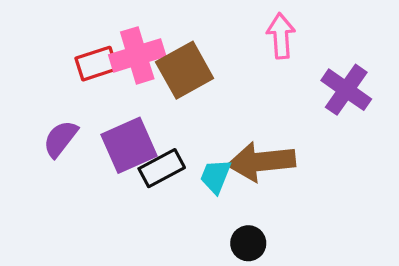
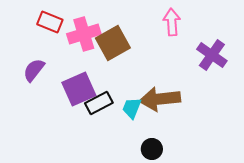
red rectangle: (96, 64) -> (50, 22), moved, turned 40
purple semicircle: (60, 139) -> (34, 70), moved

